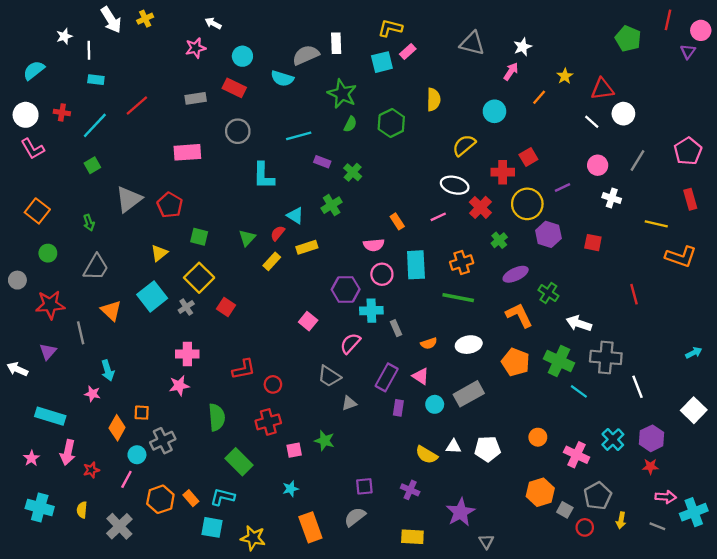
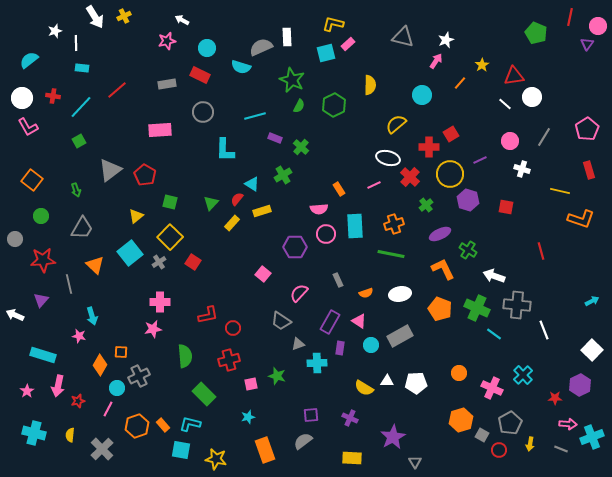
cyan cross: (371, 311) -> (317, 363), moved
purple hexagon: (652, 438) -> (580, 385), moved

